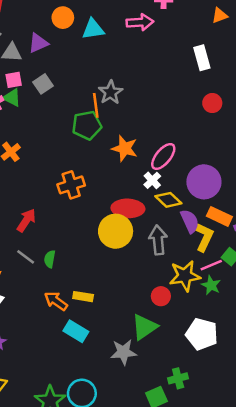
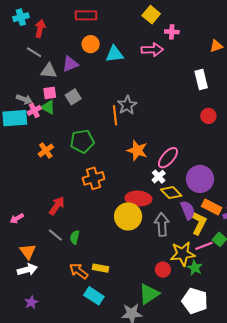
green pentagon: (87, 125) -> (82, 141), moved
green star: (211, 285) -> (195, 268), moved

